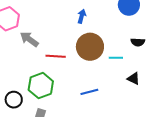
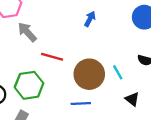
brown circle: (90, 47) -> (89, 74), moved
cyan line: (116, 58) -> (118, 72), turned 48

